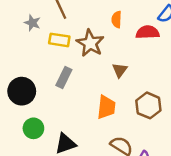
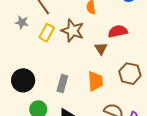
red semicircle: (148, 32) -> (118, 31), moved
yellow rectangle: (59, 40) -> (47, 33), turned -60
gray rectangle: (64, 78) -> (62, 84), moved

